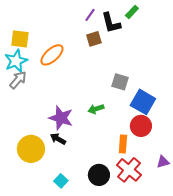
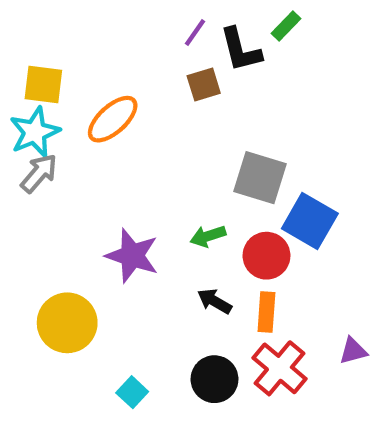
gray square: (120, 82) -> (260, 178), size x1.4
red circle: (141, 126) -> (266, 256), moved
black arrow: (58, 139) -> (214, 301), moved

